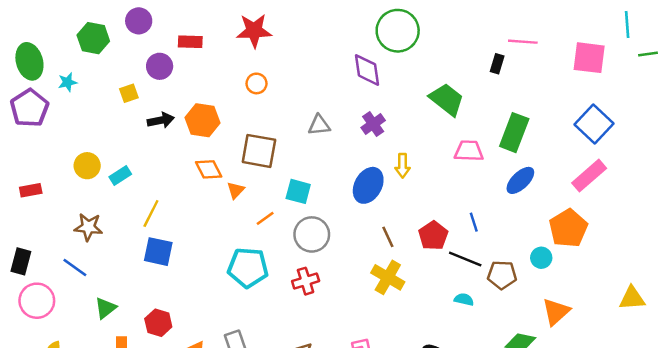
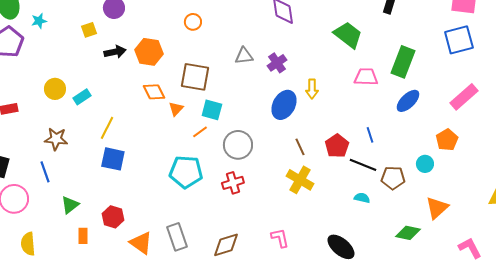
purple cross: (373, 124) -> (277, 63), moved
blue square: (594, 124) -> (459, 40), moved, turned 32
cyan square: (298, 191) -> (212, 110), moved
orange pentagon: (568, 228) -> (447, 140), size x0.7
blue line: (75, 268) -> (45, 172), turned 35

